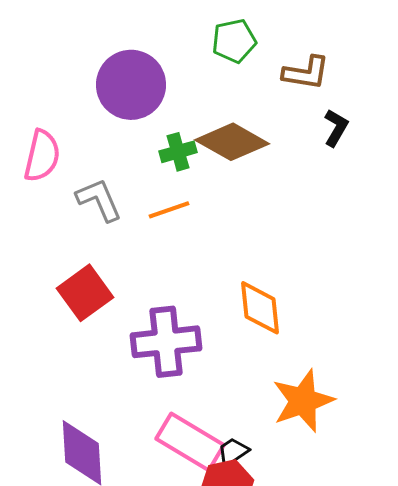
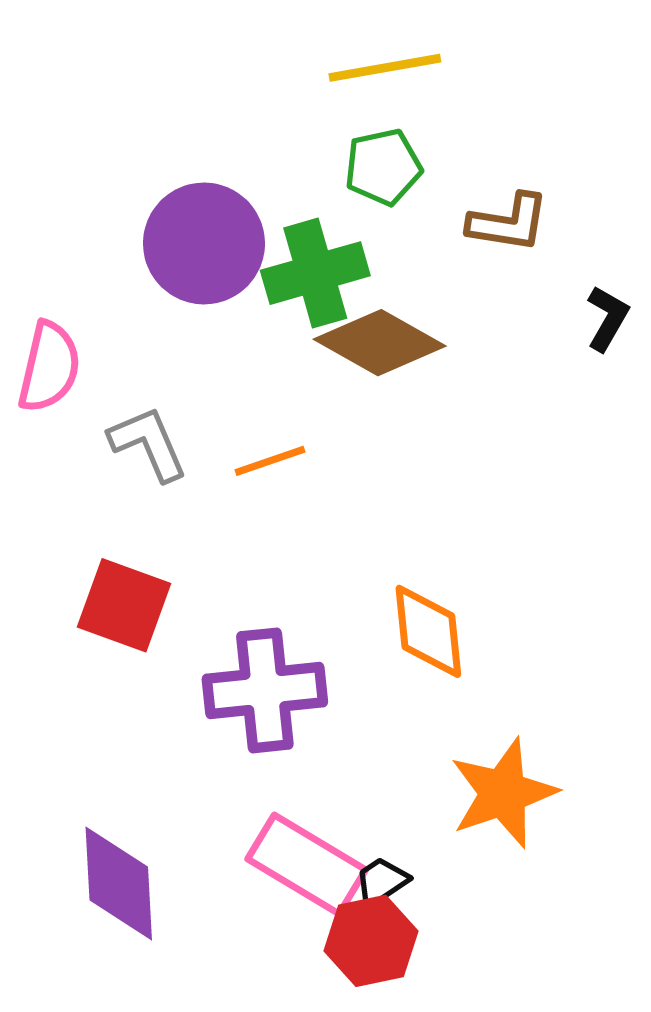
black L-shape: (336, 128) -> (607, 318), moved
green cross: (178, 152) -> (315, 273), moved, size x1.6
red square: (85, 293) -> (124, 605), turned -34

